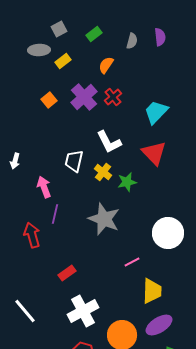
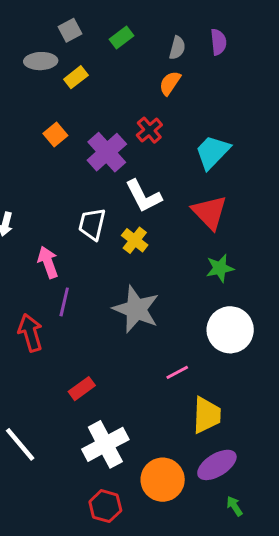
orange semicircle: (106, 65) -> (170, 83), moved
purple cross: (84, 97) -> (107, 152), moved
green star: (127, 182) -> (220, 268), moved

